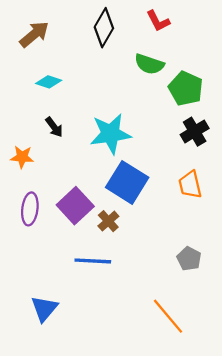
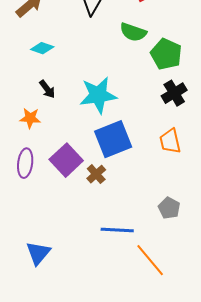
orange star: (22, 157) -> (30, 118), moved
blue square: (127, 182) -> (113, 139), turned 36
blue line: (93, 261) -> (117, 230), moved

